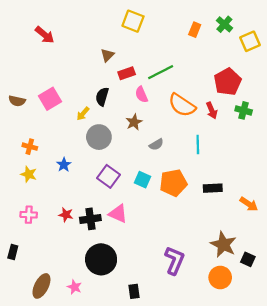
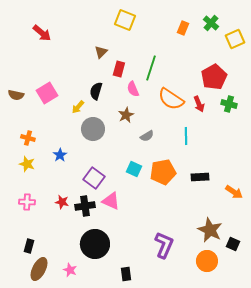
green line: (161, 72) -> (151, 68), turned -45
red rectangle: (127, 73) -> (119, 69), turned -56
purple square: (108, 176) -> (94, 178), moved
black rectangle: (13, 252) -> (29, 246), moved

